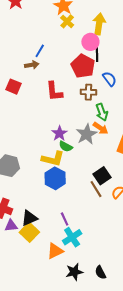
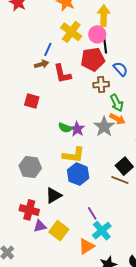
yellow cross: (67, 21) -> (71, 32), moved, size x1.5
red pentagon: (83, 66) -> (93, 59), turned -30
red square: (13, 87) -> (32, 101), moved
red L-shape: (54, 91) -> (62, 74), moved
green semicircle: (66, 146) -> (65, 128), moved
brown line: (96, 189) -> (120, 180), turned -30
black triangle: (29, 218) -> (54, 195), moved

